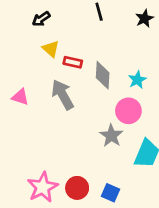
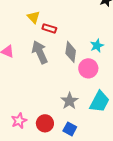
gray diamond: (103, 75) -> (71, 52), moved
gray star: (111, 136) -> (70, 101), moved
pink star: (43, 187) -> (19, 121), size x0.7

